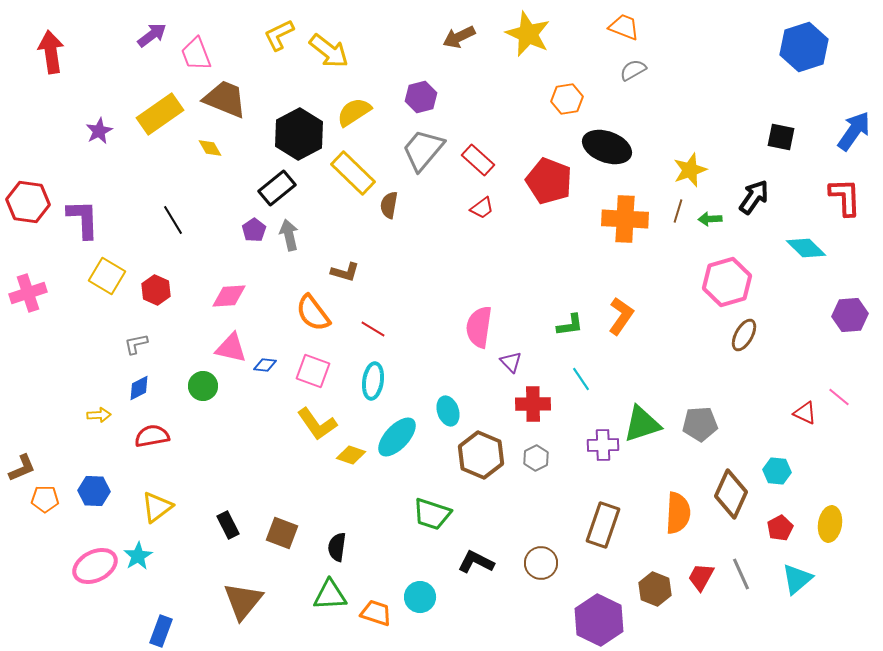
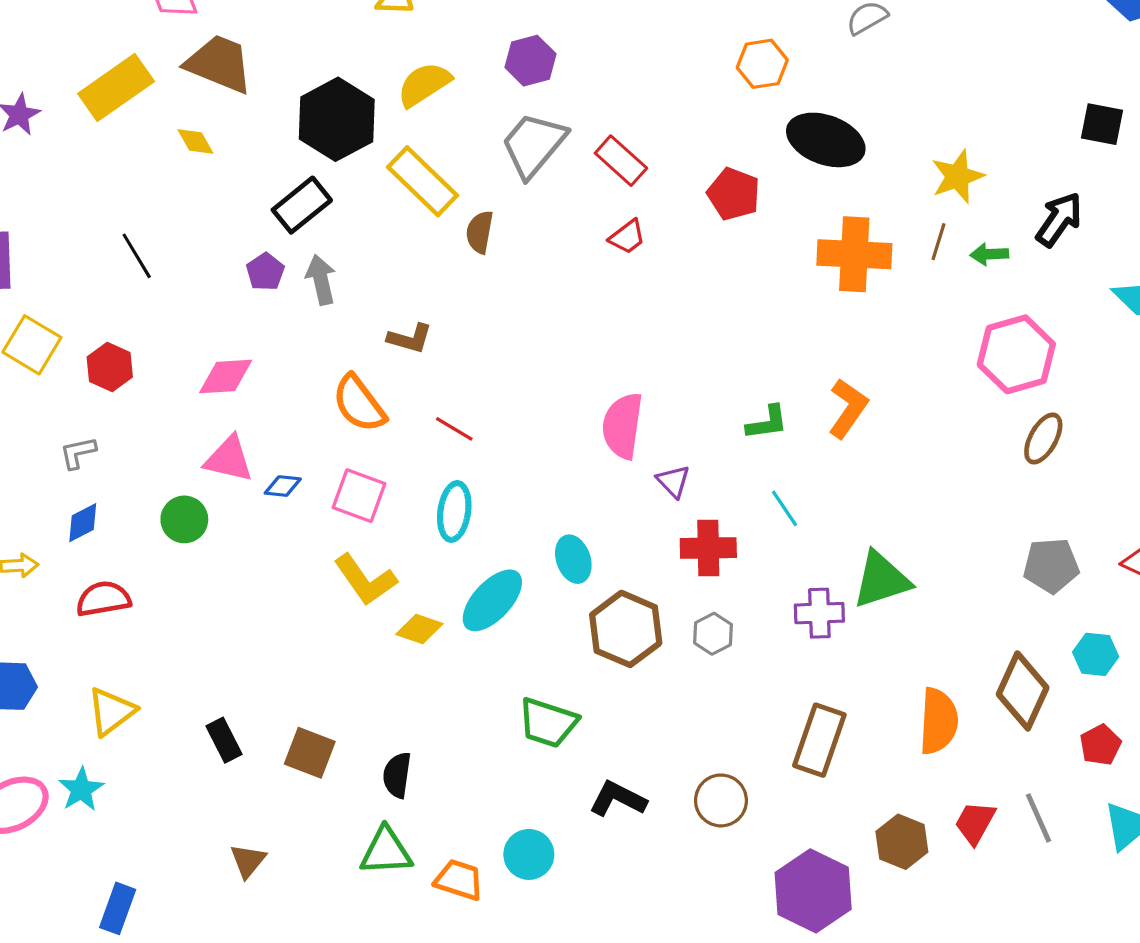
red pentagon: (549, 181) -> (734, 194), size x0.7
gray pentagon: (700, 424) -> (1051, 565), moved
brown triangle: (243, 601) -> (248, 861), size x0.6

